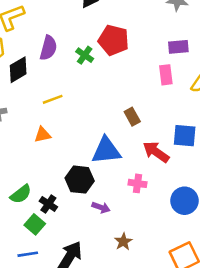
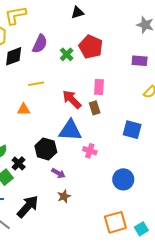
pink rectangle: (166, 75) -> (99, 87), moved
red arrow: (156, 152) -> (72, 99), moved
pink cross: (138, 183) -> (90, 151), moved
brown star: (123, 242) -> (64, 196), moved

